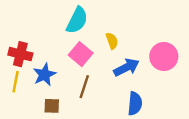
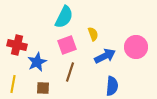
pink square: (81, 54) -> (67, 45), turned 30
yellow line: (16, 82) -> (13, 84), moved

